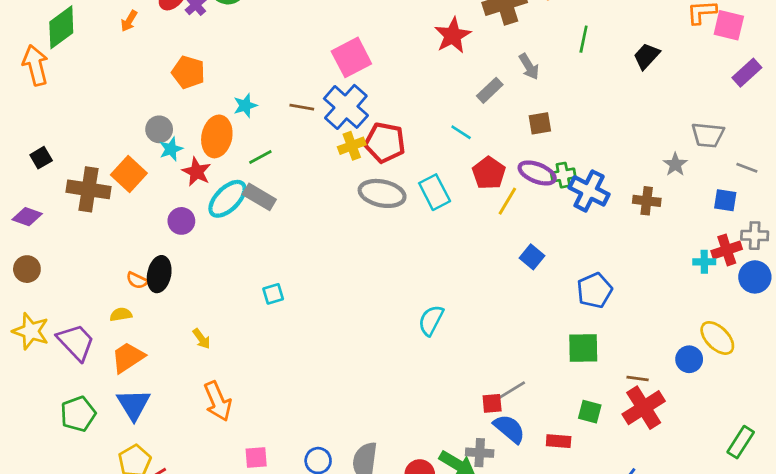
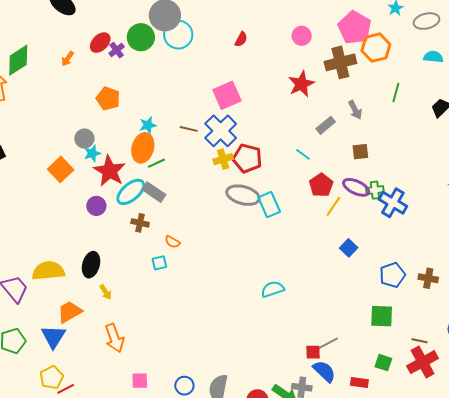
orange ellipse: (217, 136) -> (143, 148), moved
red star: (197, 172) -> (110, 171), size x1.5
brown cross: (88, 189) -> (140, 223), moved, size x0.6
cyan rectangle: (435, 192) -> (269, 205), moved
brown cross: (647, 201) -> (428, 278), moved
black ellipse: (159, 274) -> (91, 265), moved
orange semicircle: (137, 280) -> (172, 242), moved
yellow semicircle: (121, 314) -> (48, 271), size x2.0
cyan semicircle: (431, 320) -> (273, 289), turned 40
orange trapezoid: (128, 357) -> (70, 312), moved

